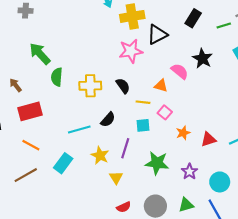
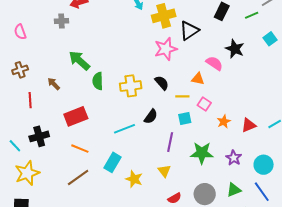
brown arrow: (16, 85) -> (54, 84), moved
yellow star: (100, 155) -> (134, 179), moved

